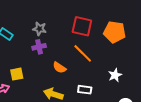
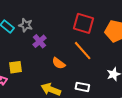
gray star: (40, 29) -> (26, 25), moved
purple cross: (39, 47) -> (40, 41), turned -32

